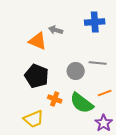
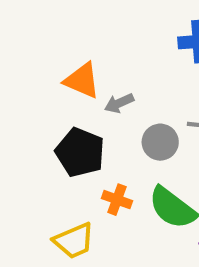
gray arrow: (56, 30) -> (119, 103), moved, turned -40

